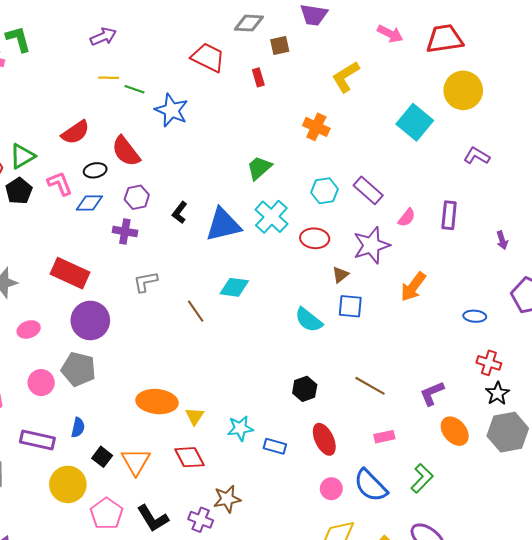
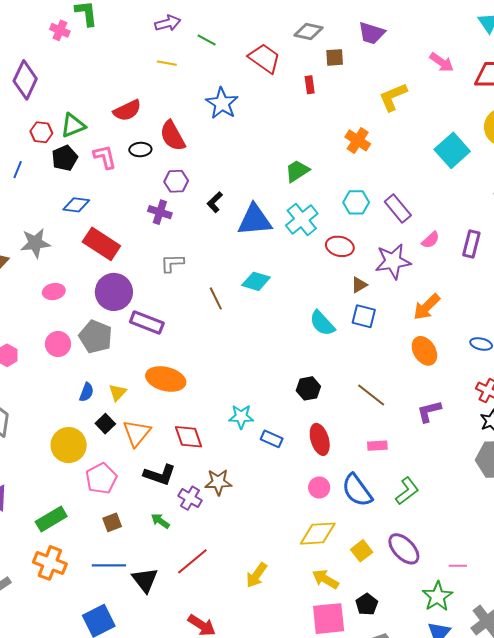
green line: (135, 89) -> (207, 40), moved
blue diamond: (89, 203) -> (76, 205), moved
yellow triangle: (195, 416) -> (118, 392), moved
orange ellipse: (455, 431) -> (424, 351), moved
purple rectangle: (37, 440) -> (147, 322), moved
black L-shape: (153, 518) -> (160, 475), moved, turned -48

